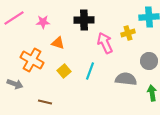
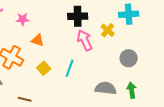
black cross: (84, 20) -> (78, 16), moved
yellow cross: (128, 33) -> (108, 30), turned -32
gray semicircle: (126, 79) -> (106, 88), moved

